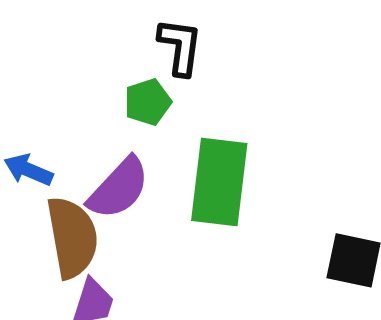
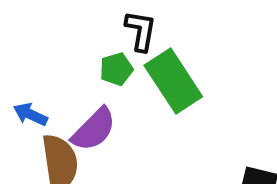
green rectangle: (219, 182) -> (173, 81), moved, turned -42

